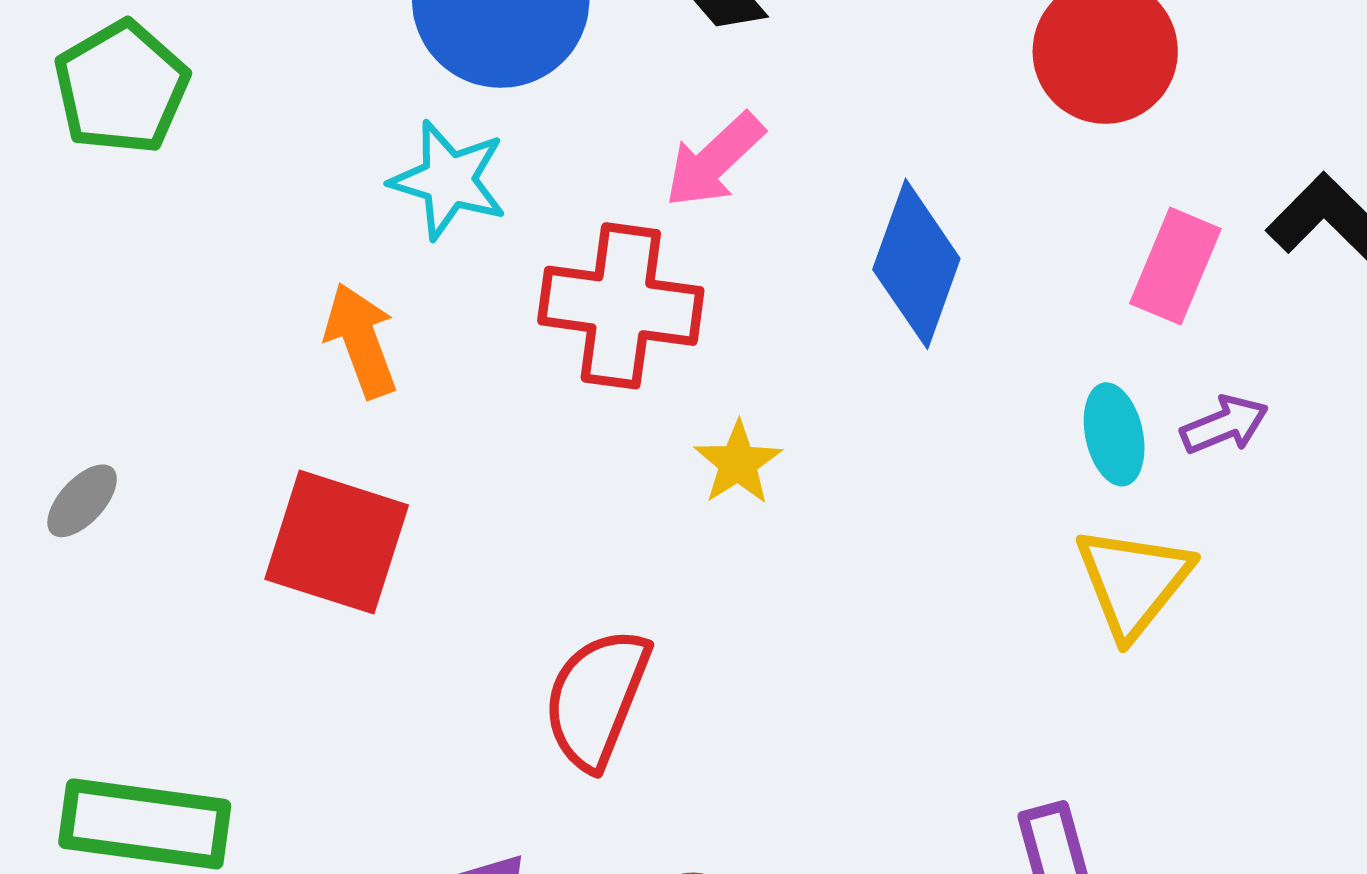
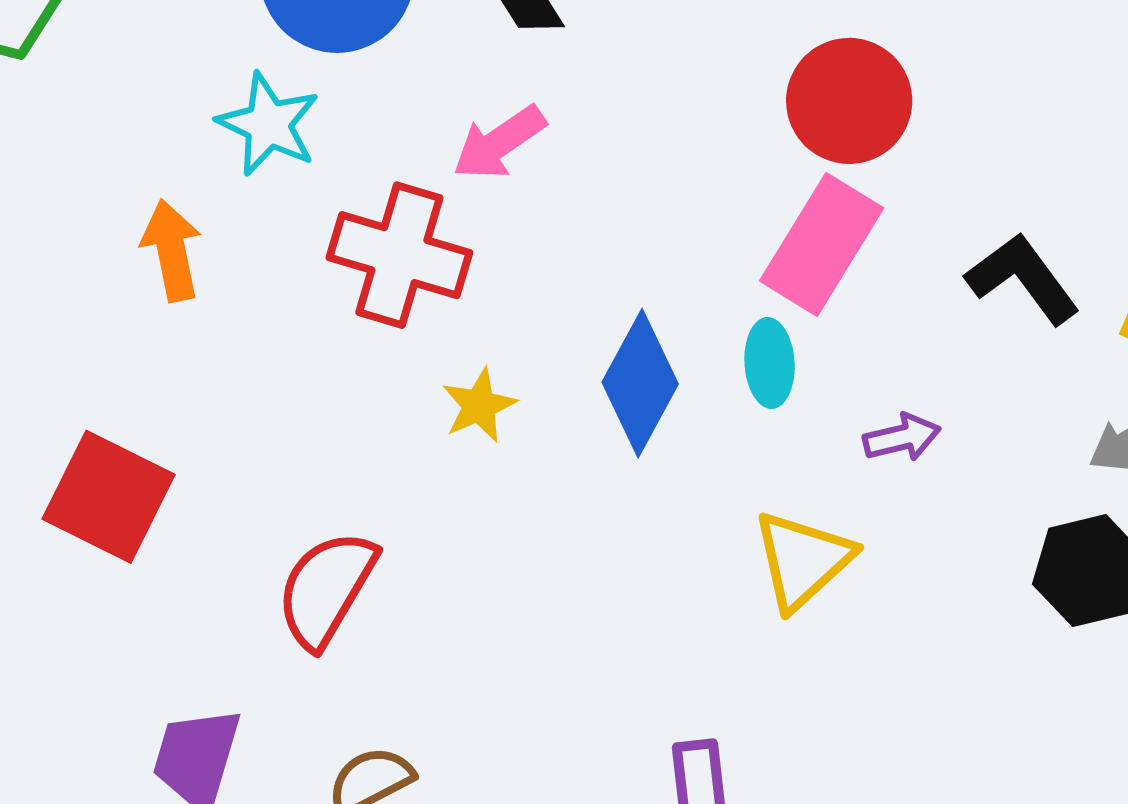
blue diamond: (916, 264) -> (640, 383), moved
pink rectangle: (1175, 266) -> (822, 244), moved, size x1.4
cyan ellipse: (1114, 434) -> (770, 363), moved
red square: (337, 542) -> (108, 497), moved

